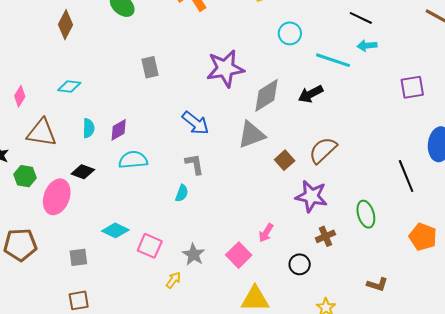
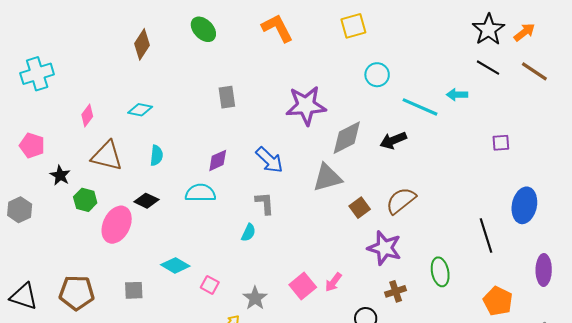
black line: (361, 18) -> (488, 68), moved
purple square: (412, 87) -> (501, 143), size x0.7
purple diamond: (119, 130) -> (218, 160), moved
brown pentagon: (20, 245) -> (77, 293), moved
pink square: (150, 246) -> (210, 285), size x0.7
pink square: (239, 255) -> (303, 286), moved

